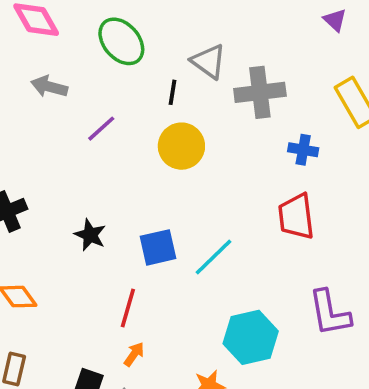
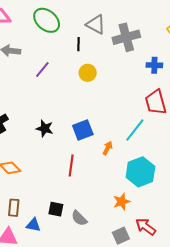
yellow circle: (181, 146) -> (88, 73), size x0.7
cyan line: (214, 257) -> (135, 130), moved
orange arrow: (134, 354) -> (108, 148), moved

